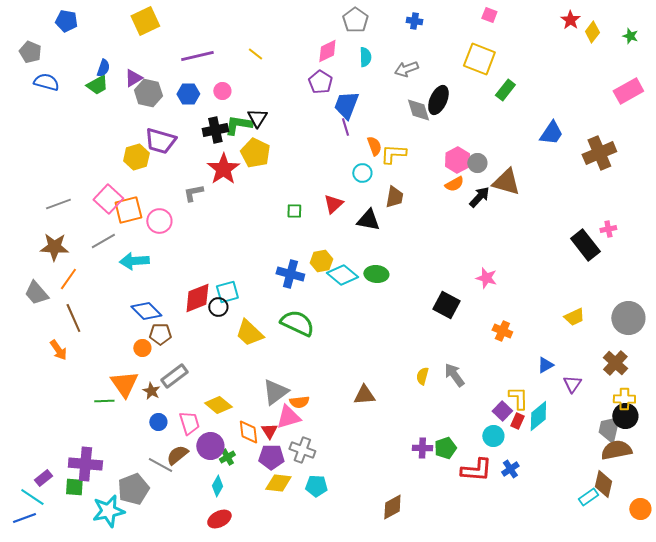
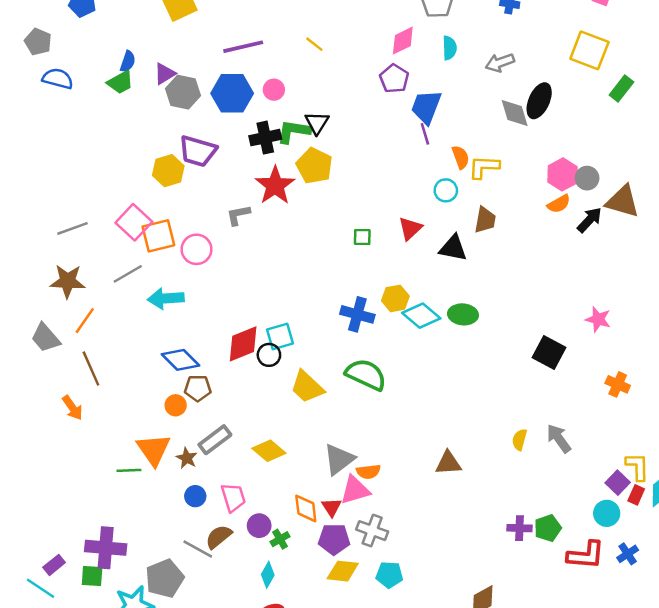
blue hexagon: (188, 94) -> (232, 93), size x1.5
yellow diamond: (218, 405) -> (269, 451), moved
purple circle: (210, 446) -> (259, 526), size x0.7

